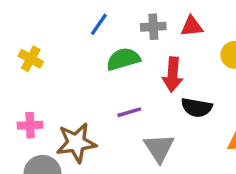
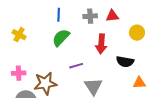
blue line: (99, 24) -> (59, 15), turned -32
green semicircle: (123, 59) -> (61, 38), moved, turned -30
black semicircle: (197, 108) -> (125, 62), moved

